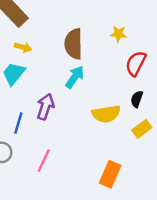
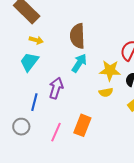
yellow star: (119, 34) -> (110, 71), moved, size x1.5
yellow semicircle: (106, 114) -> (106, 92), size x0.6
orange rectangle: (110, 174) -> (82, 125), moved

